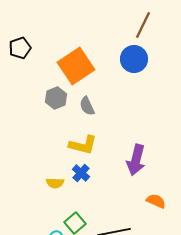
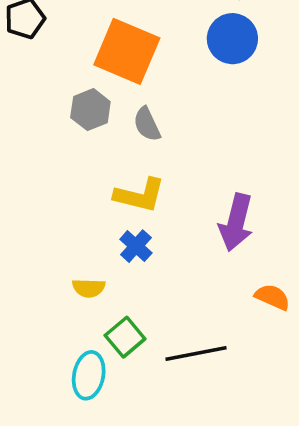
orange square: (76, 66) -> (127, 51), turned -33
yellow semicircle: (55, 183) -> (89, 288), moved

